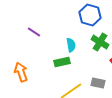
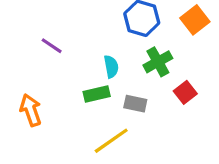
green cross: (100, 42) -> (158, 62), turned 30
gray rectangle: (98, 83) -> (135, 104), moved

